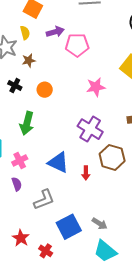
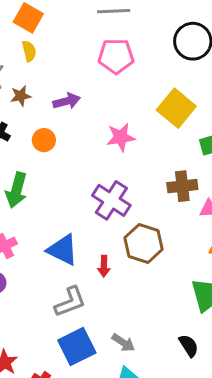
purple arrow: (55, 32) -> (67, 101), moved
yellow semicircle: (25, 33) -> (29, 51), moved
pink pentagon: (77, 45) -> (116, 56), moved
gray L-shape: (44, 200) -> (70, 302), moved

